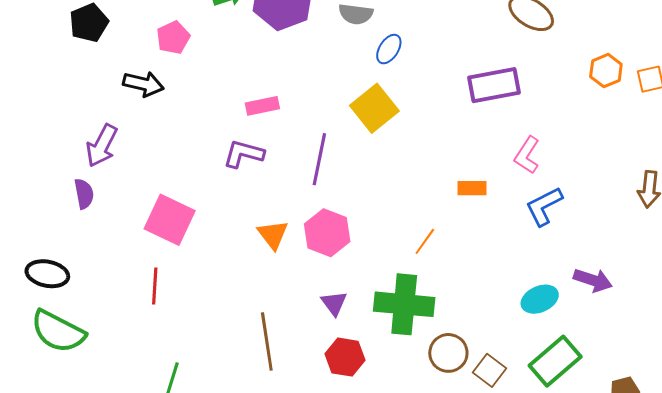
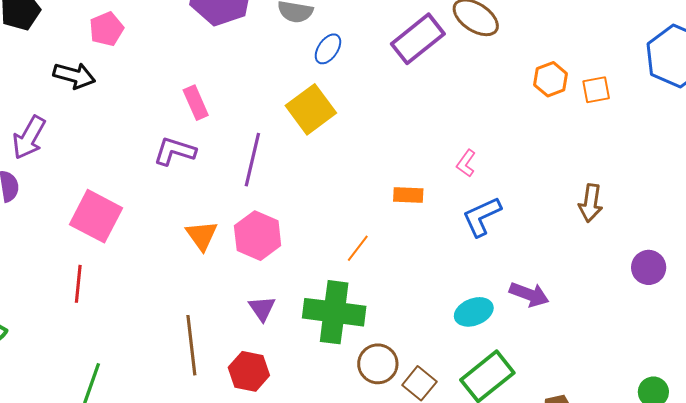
purple rectangle: (494, 85) -> (418, 39), moved, turned -30
pink rectangle: (262, 106) -> (196, 103), turned 76
pink L-shape: (527, 155) -> (466, 163), size x0.7
red hexagon: (345, 357) -> (249, 371), moved

